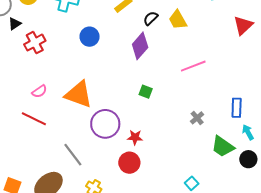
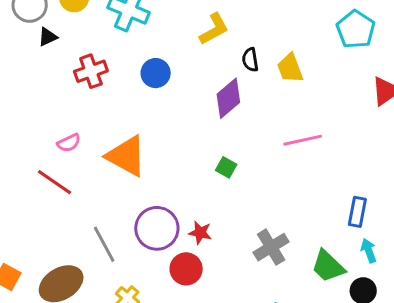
black semicircle: (151, 18) -> (250, 60), turned -63
red cross: (35, 43) -> (91, 71), moved
gray cross: (197, 118) -> (271, 247), moved, size x1.6
purple circle: (105, 124) -> (157, 228), moved

